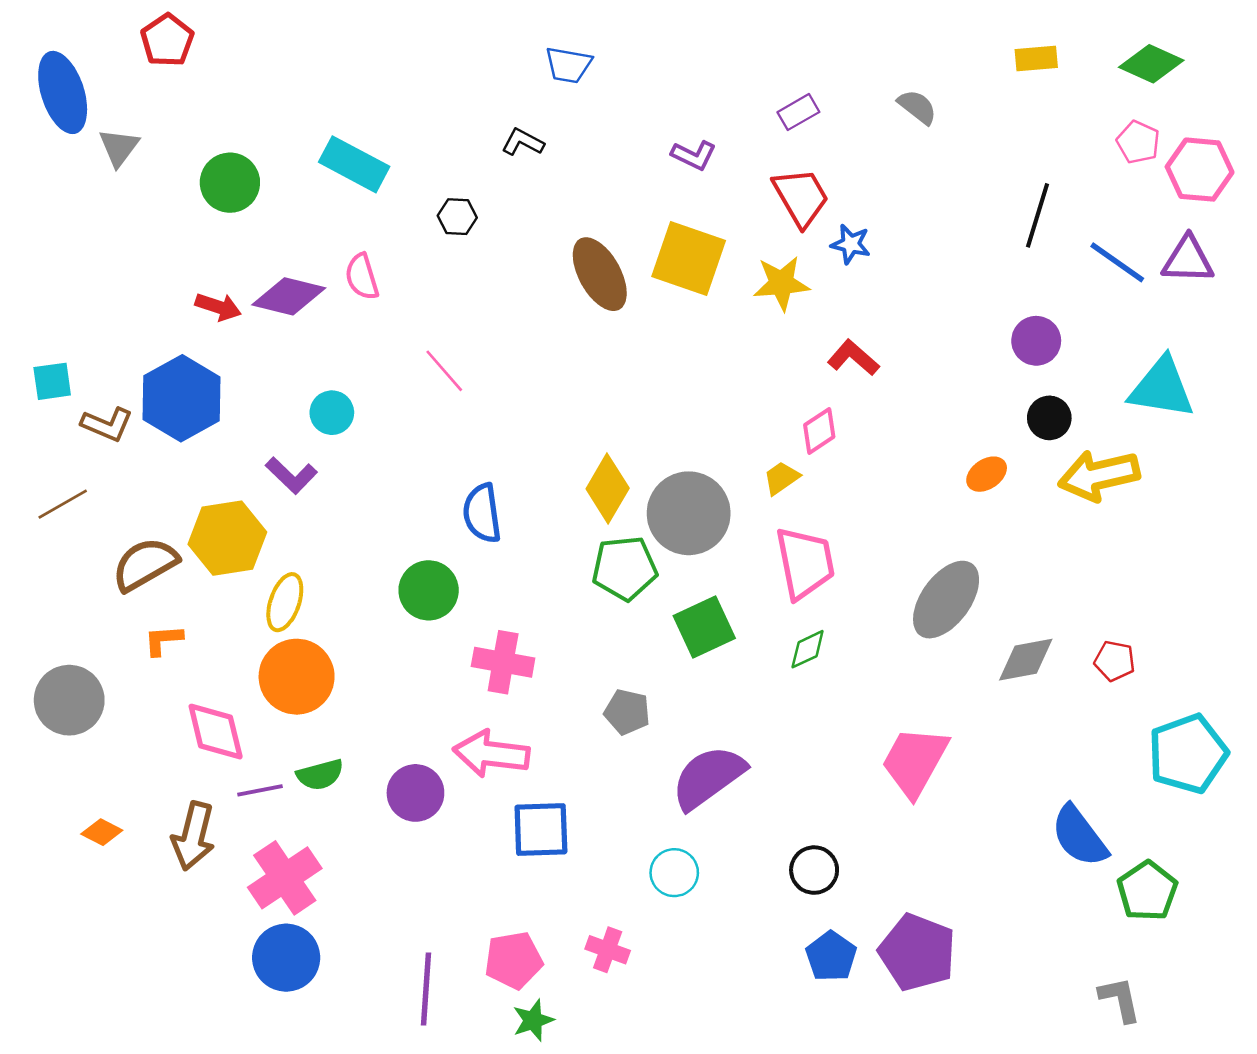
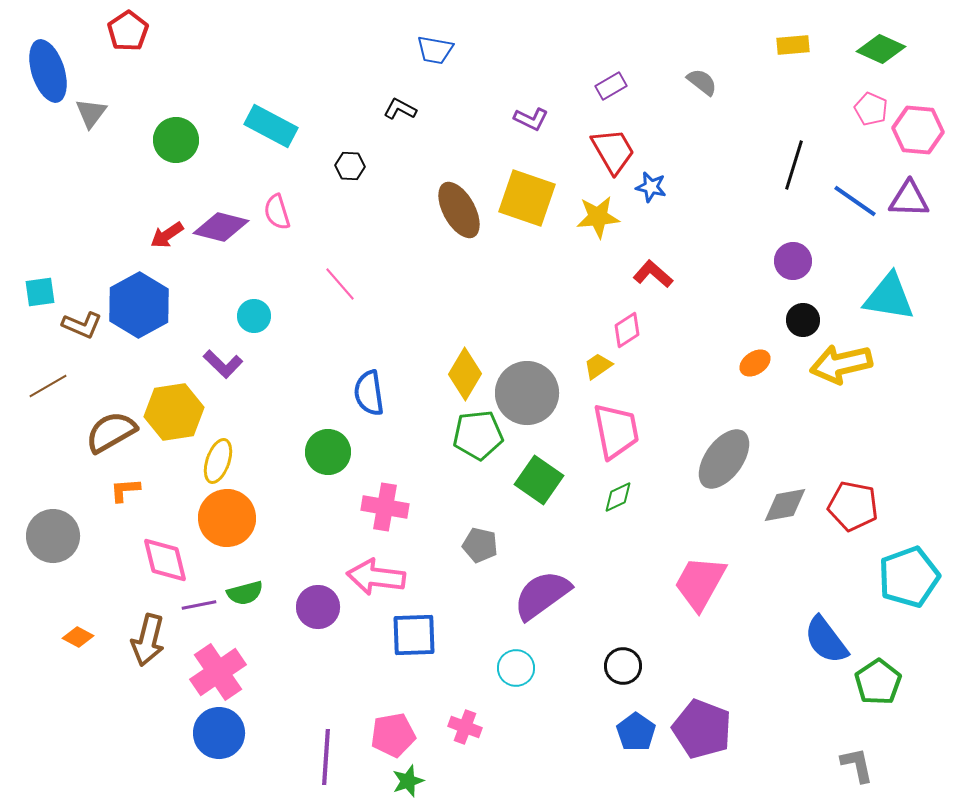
red arrow: (218, 307) -> (167, 235), turned 128
green square: (704, 627) -> (539, 480), turned -30
red pentagon: (1115, 661) -> (853, 506), size x1.6

